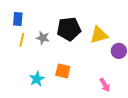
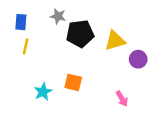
gray star: (43, 38) -> (58, 16), moved

